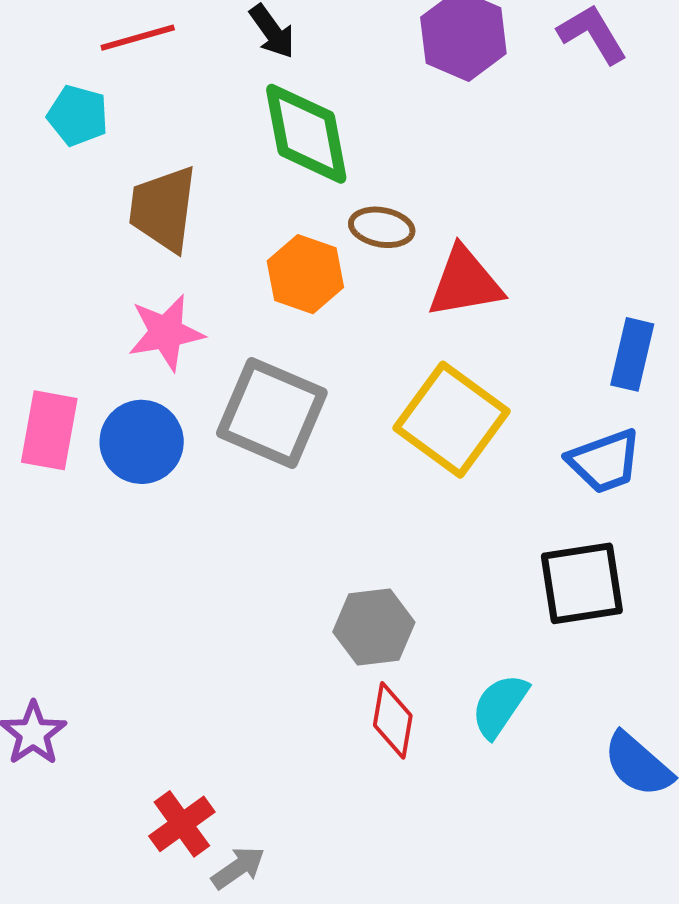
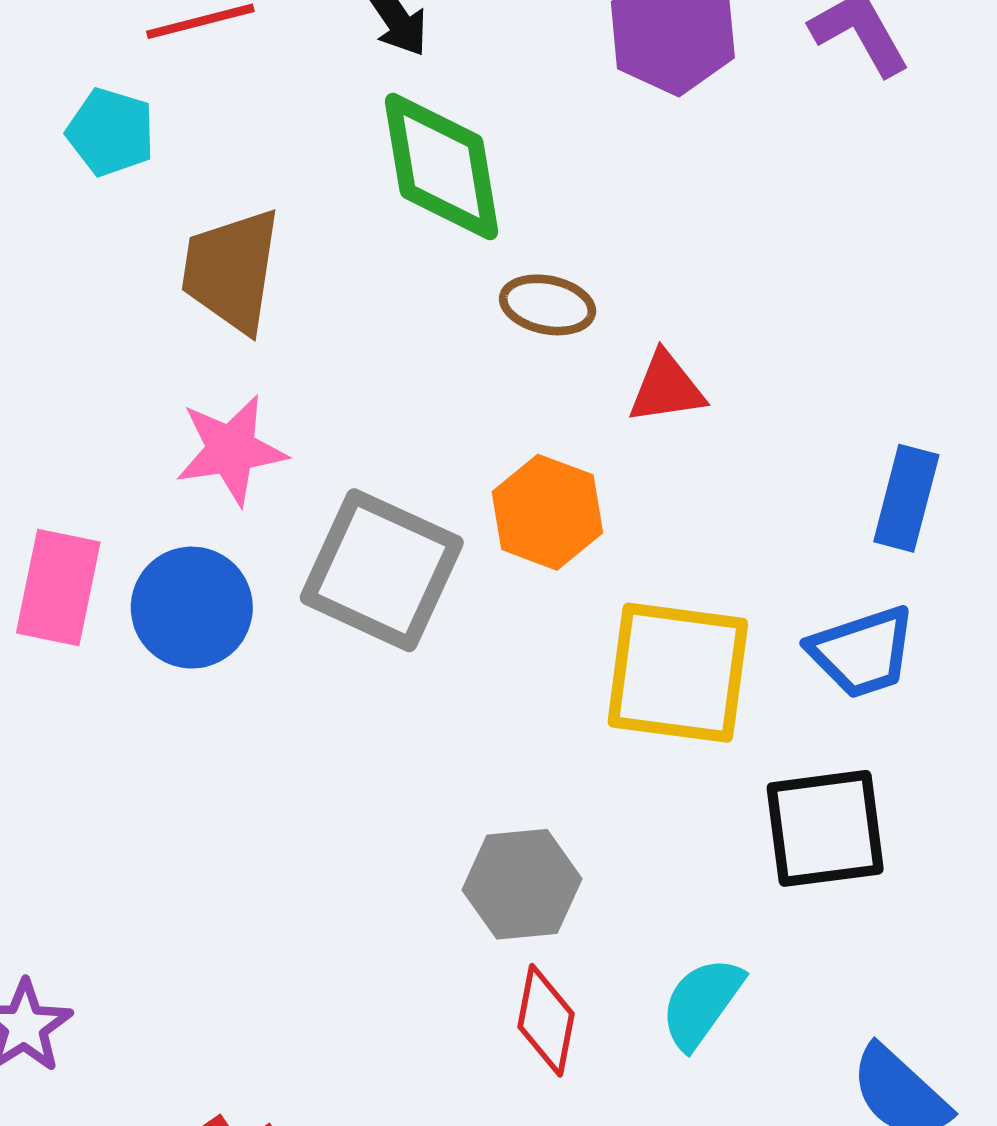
orange hexagon: (305, 274) -> (547, 512), moved
red triangle: (465, 283) -> (666, 388), size x0.7
yellow square: (451, 420) -> (678, 673), moved, turned -30

